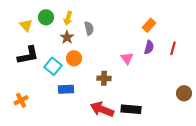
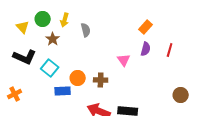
brown star: (67, 37) -> (53, 39), moved
black L-shape: (28, 55) -> (25, 57), turned 35
orange circle: (74, 58) -> (78, 78), moved
orange cross: (21, 100) -> (15, 94), moved

